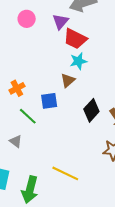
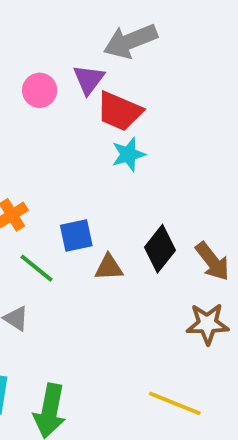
pink circle: (27, 19) -> (40, 90), moved
brown triangle: (68, 80) -> (109, 267), moved, turned 42
yellow line: (65, 173) -> (175, 403), moved

